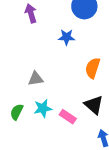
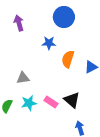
orange semicircle: (93, 68) -> (68, 59), moved
pink rectangle: (68, 117) -> (51, 102), moved

